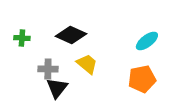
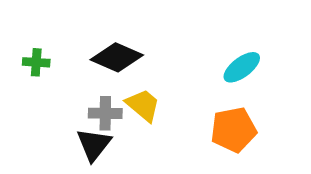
gray cross: (48, 69) -> (105, 113), moved

